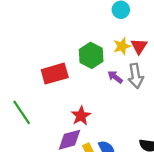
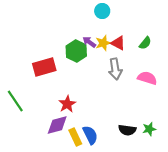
red triangle: (139, 46) -> (118, 43), turned -35
purple arrow: (115, 77) -> (89, 42), moved

